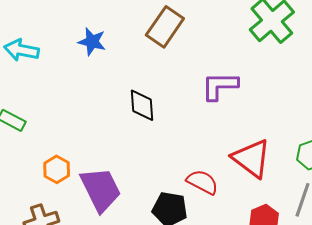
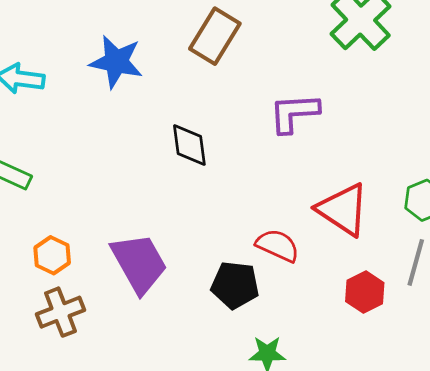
blue star: (92, 42) -> (116, 62), size x1.4
orange hexagon: (57, 169) -> (52, 255), moved

